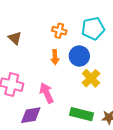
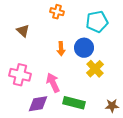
orange cross: (59, 31) -> (57, 12), moved
green rectangle: (81, 114) -> (74, 103), moved

